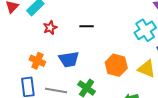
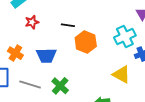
orange hexagon: (116, 65) -> (86, 42), moved

